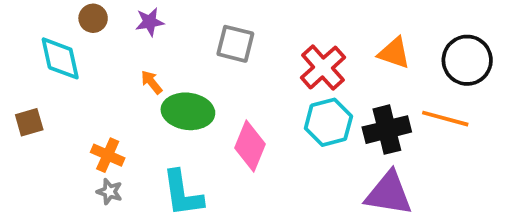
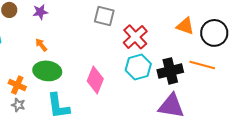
gray square: (235, 44) -> (104, 16), moved
orange triangle: (394, 53) -> (185, 26), moved
green ellipse: (188, 111) -> (47, 71), moved

